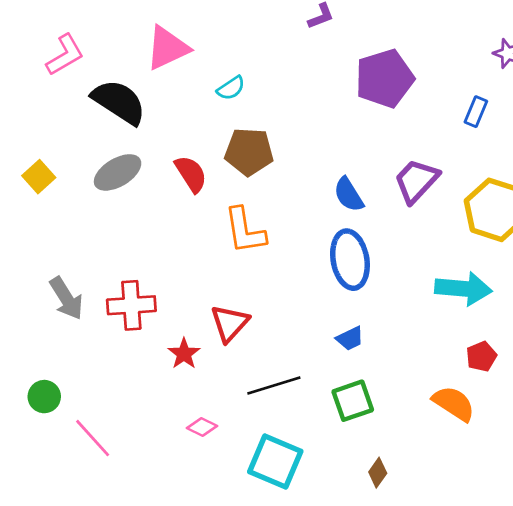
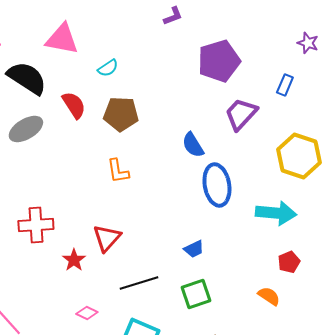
pink triangle: (167, 48) -> (62, 39), turned 36
red semicircle: (191, 174) -> (74, 105), moved
purple trapezoid: (416, 181) -> (241, 114), moved
orange L-shape: (245, 231) -> (118, 171), size x0.7
blue ellipse: (350, 260) -> (217, 185), moved
orange semicircle: (454, 403) -> (269, 296), size x0.7

